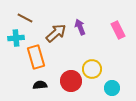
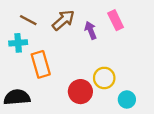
pink rectangle: (118, 30) -> (116, 20), moved
brown arrow: (56, 33) -> (63, 20), moved
black semicircle: (40, 85) -> (17, 97), moved, size x1.6

